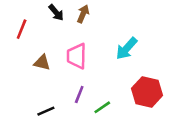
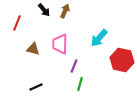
red hexagon: (147, 92) -> (122, 60), moved
purple line: (79, 95) -> (74, 66), moved
green line: (102, 107) -> (80, 84), turned -40

